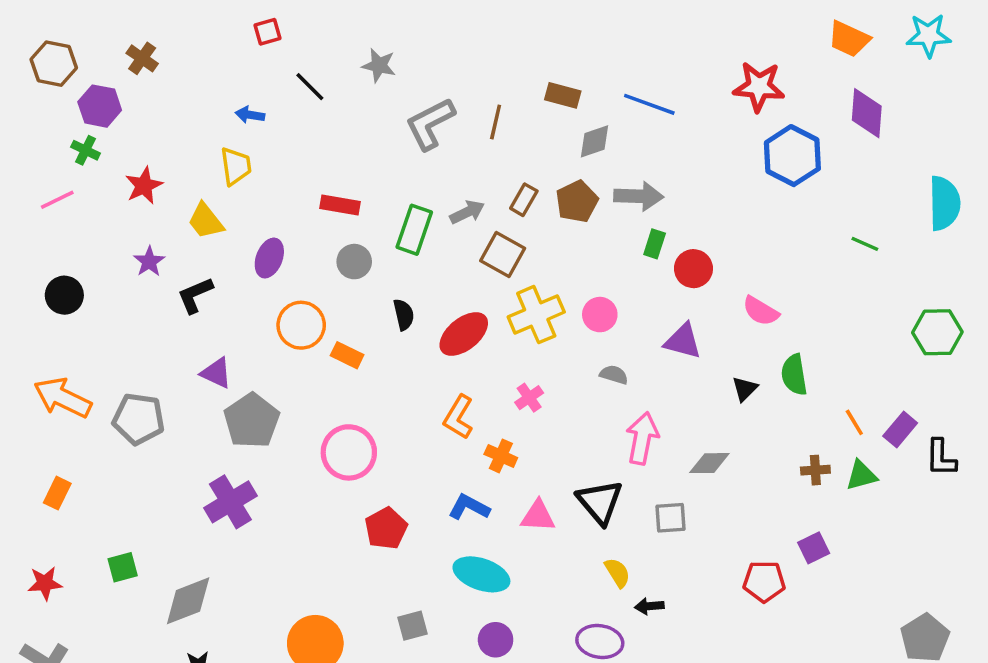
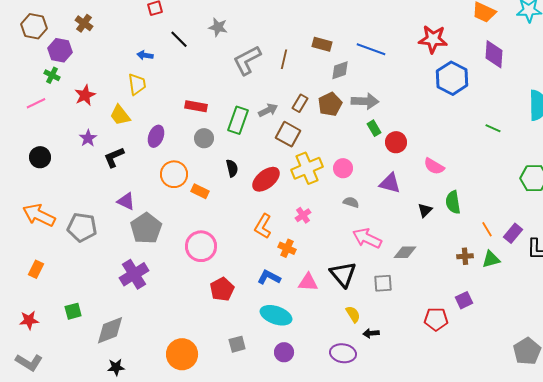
green rectangle: (655, 244) -> (374, 128), turned -49
pink arrow: (642, 438) -> (367, 238), turned -76

